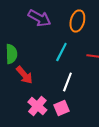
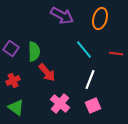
cyan line: (61, 52) -> (84, 50), turned -66
pink square: (61, 108) -> (93, 106), moved

